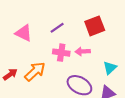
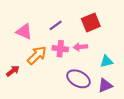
cyan triangle: (110, 68) -> (107, 61), turned 32
orange arrow: (35, 71) -> (37, 55), moved

